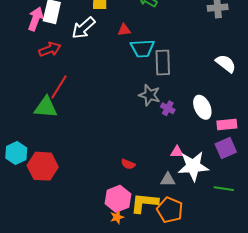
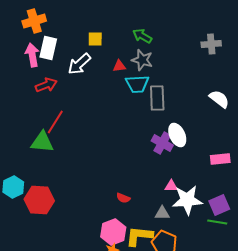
pink arrow: (36, 19) -> (32, 55), turned -30
gray star: (149, 95) -> (142, 60), moved
white ellipse: (202, 107) -> (177, 135), moved
purple cross: (168, 108) -> (162, 143), size x1.5
purple square: (226, 148) -> (219, 205), moved

